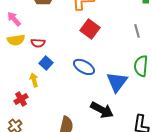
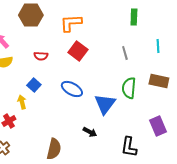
red semicircle: (38, 43) -> (41, 56), moved
black arrow: (102, 110) -> (90, 132), size x0.6

